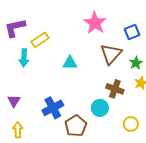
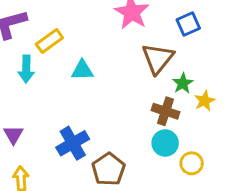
cyan triangle: (70, 63) -> (82, 70), moved
green star: (136, 63) -> (183, 83), moved
cyan circle: (100, 108) -> (165, 143), moved

